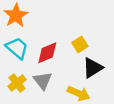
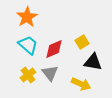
black triangle: (93, 68) -> (93, 62), turned 42

